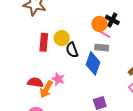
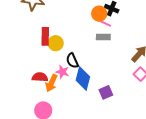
yellow circle: (62, 38) -> (56, 43), moved
black semicircle: (72, 50) -> (72, 61), moved
blue diamond: (93, 63) -> (83, 79), moved

